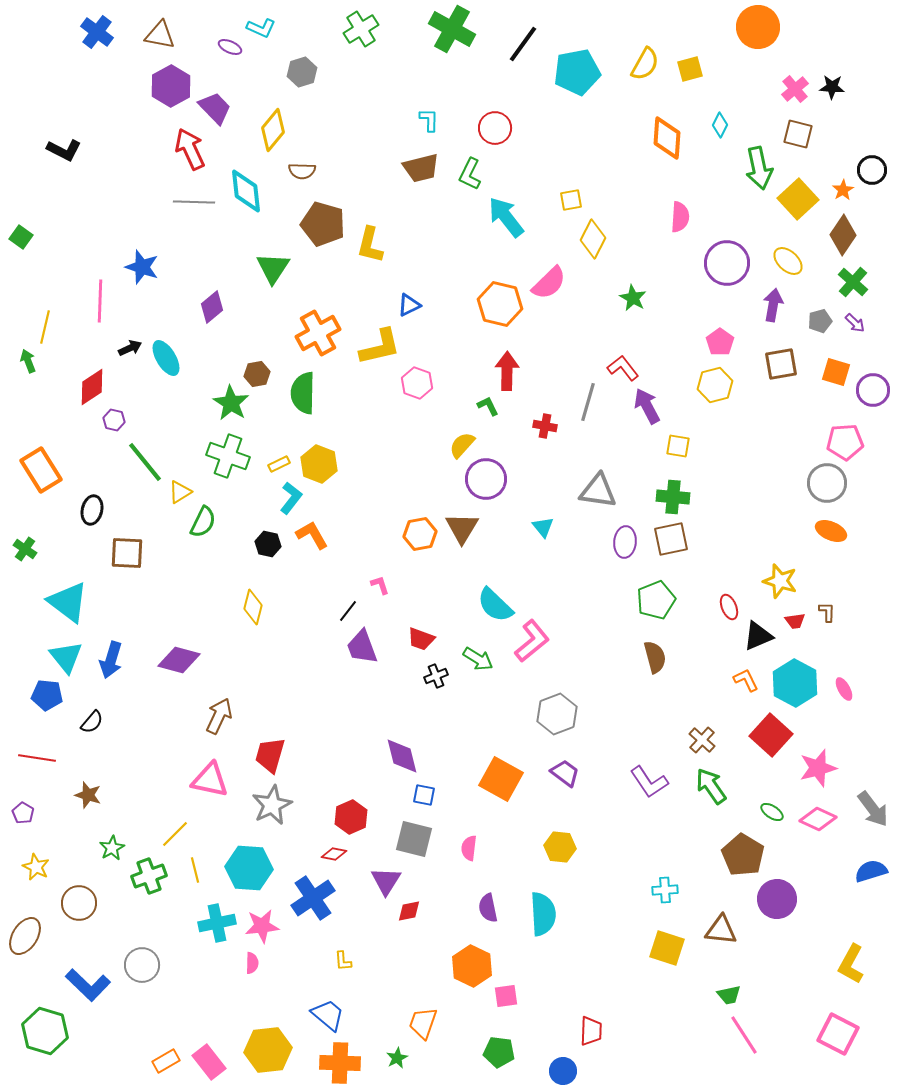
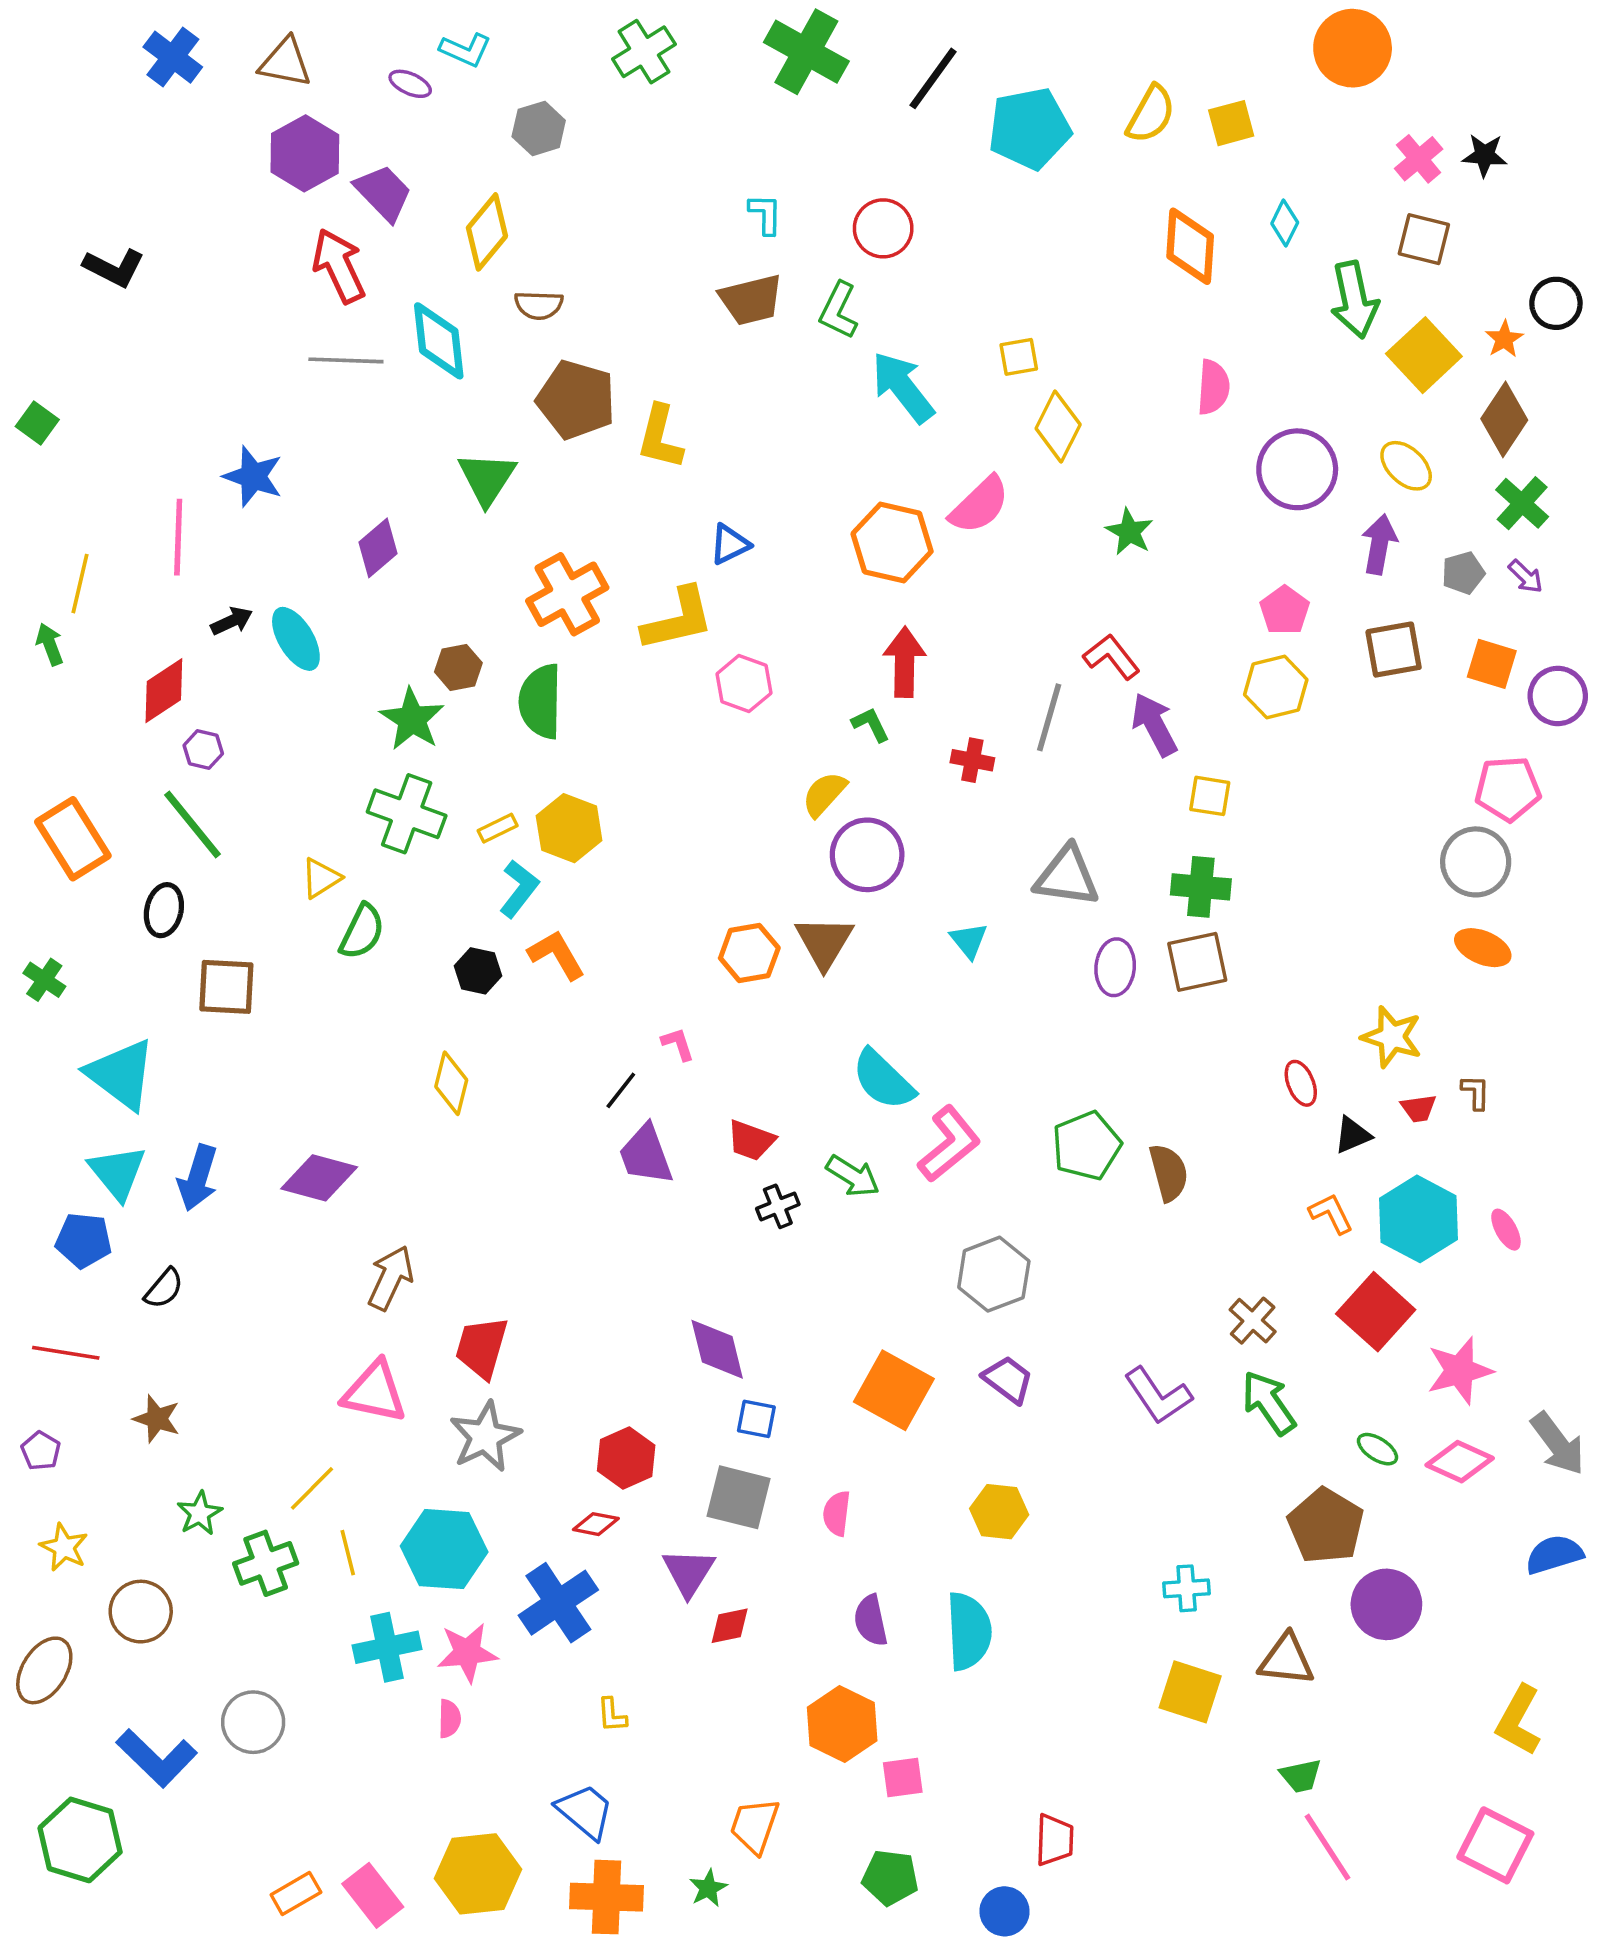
green line: (145, 462) -> (192, 824), moved
green pentagon: (656, 600) -> (1087, 1146), moved
black triangle: (758, 636) -> (1353, 1135), size x0.7

